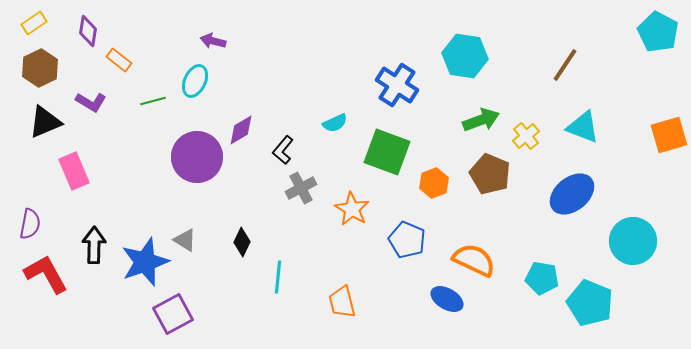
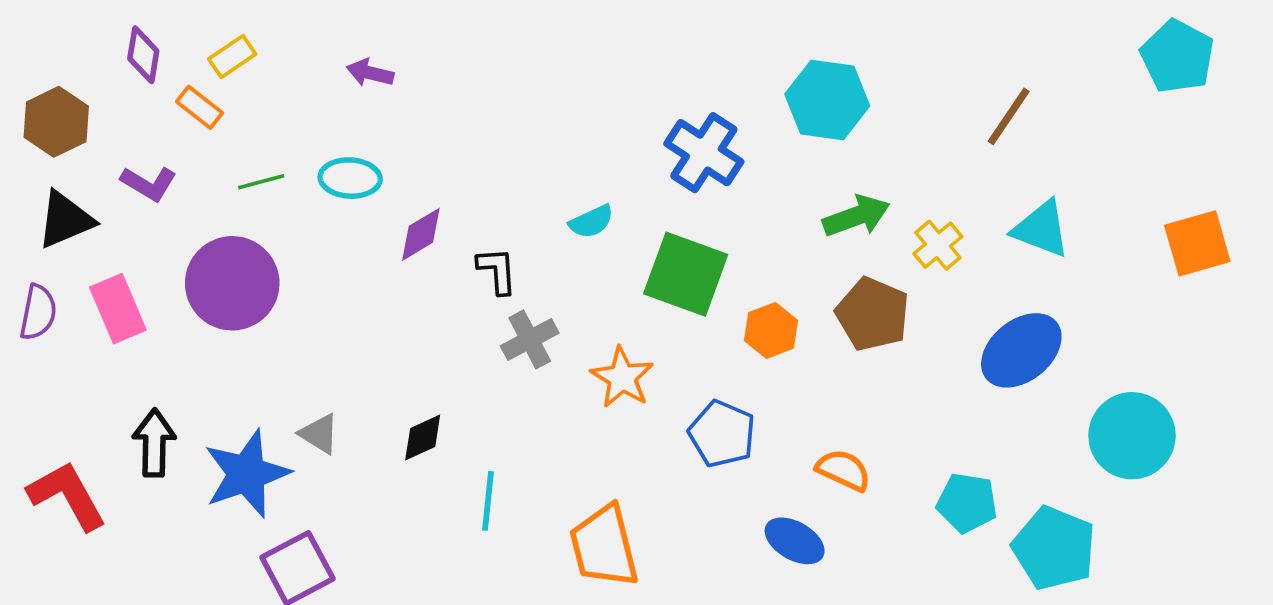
yellow rectangle: (34, 23) -> (232, 56), moved
cyan ellipse: (195, 81) -> (350, 178), moved, turned 68
black L-shape: (283, 150) -> (497, 271), turned 136
purple circle: (197, 157) -> (232, 283), moved
purple semicircle: (30, 224) -> (38, 312), moved
black diamond: (242, 242) -> (423, 437), turned 40
orange semicircle: (474, 260) -> (844, 470), size x0.7
orange trapezoid: (342, 302) -> (604, 546), size x1.4

